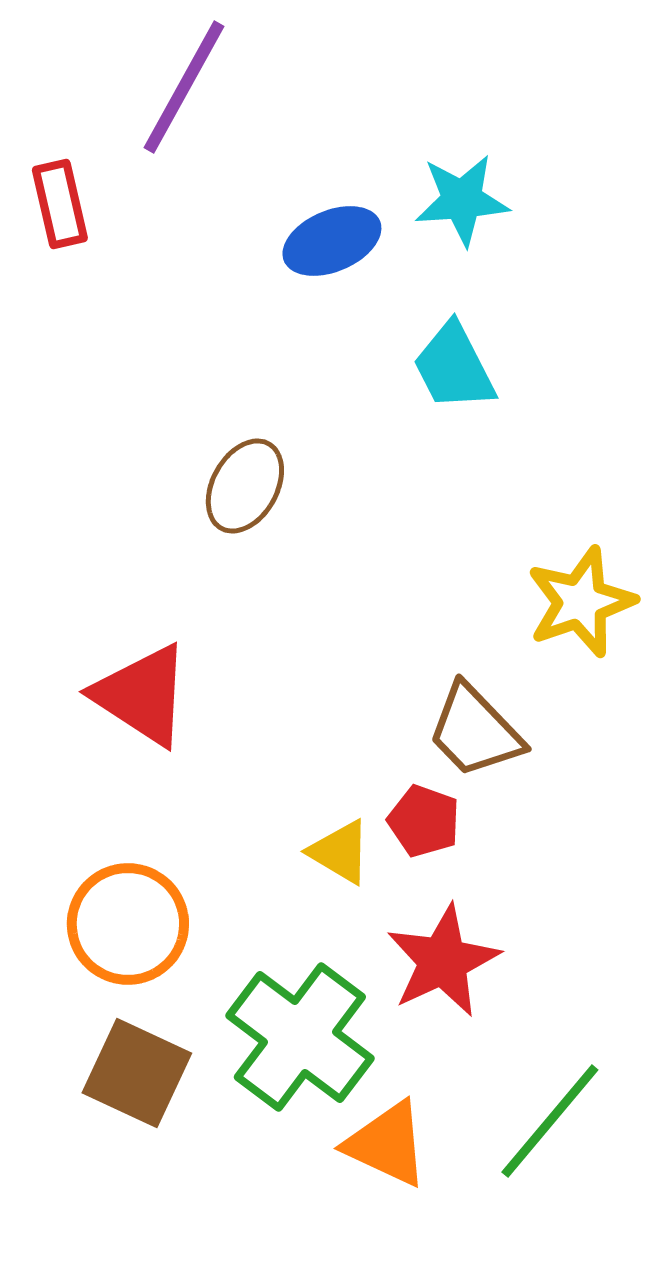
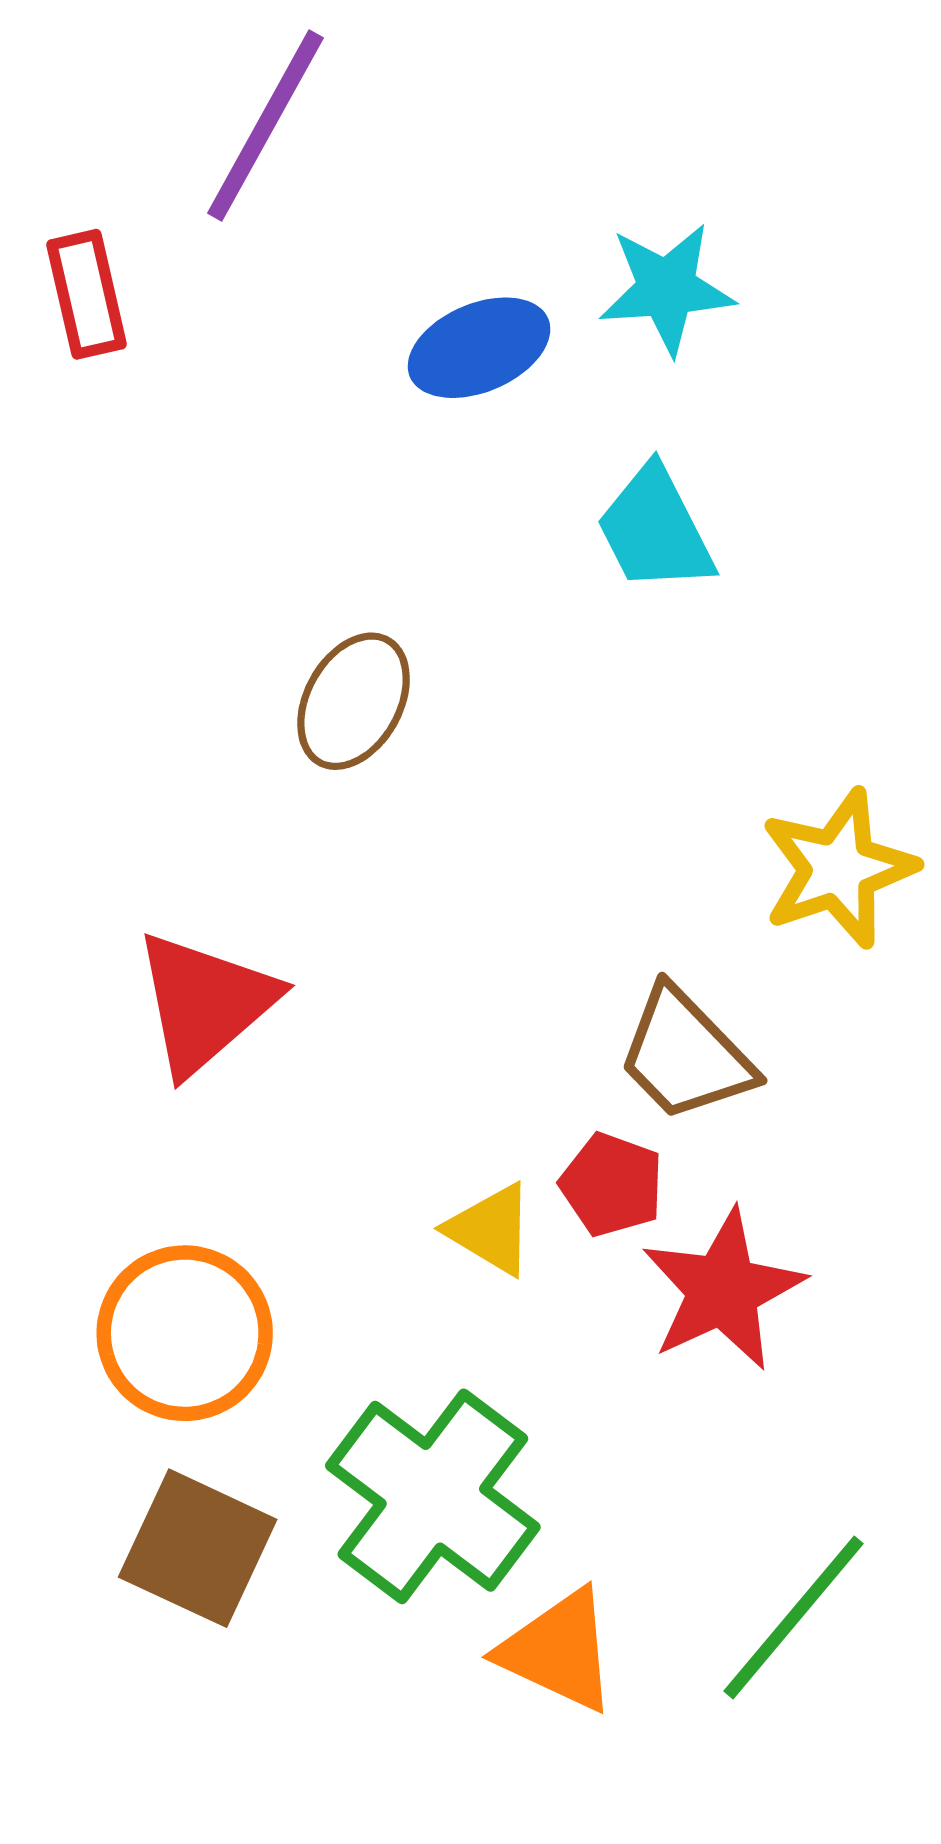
red triangle: (142, 695) -> (205, 1003), turned 46
red star: (443, 961) -> (723, 1290), moved

